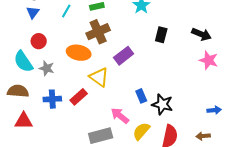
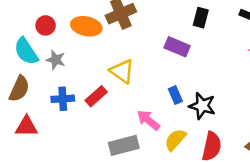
orange ellipse: (79, 53) -> (86, 26), moved
purple rectangle: (124, 56) -> (177, 47), moved, turned 60
brown semicircle: (18, 91) -> (19, 89), turned 110

